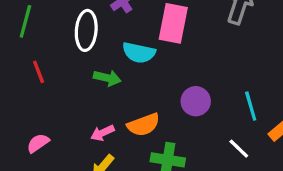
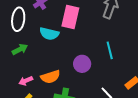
green arrow: (107, 78) -> (20, 49), moved, turned -42
cyan line: (251, 106) -> (110, 50), moved

